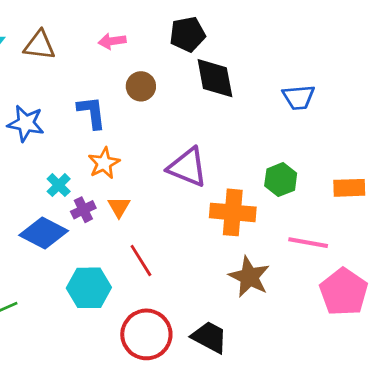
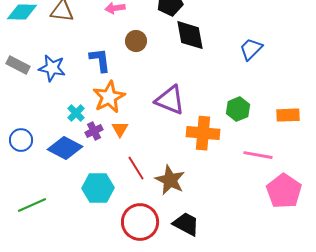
blue trapezoid: (299, 97) -> (251, 49), turned 140
orange star: (104, 163) -> (109, 97), size x1.4
brown star: (249, 277) -> (170, 180), moved

